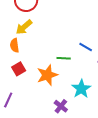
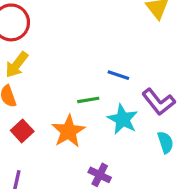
cyan star: (81, 89) -> (123, 119), moved

